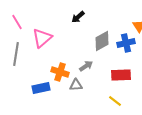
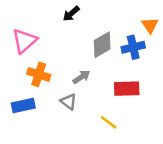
orange cross: (60, 72) -> (39, 74), moved
gray triangle: (76, 85) -> (68, 102), turned 40
yellow line: (115, 101) -> (109, 122), moved

